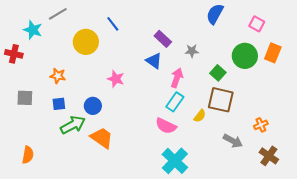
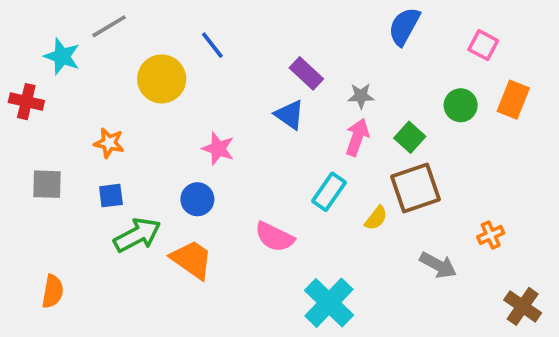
green circle: (245, 56) -> (461, 105), size x0.7
pink arrow: (177, 78) -> (357, 137), moved
brown square: (221, 100) -> (415, 188), turned -32
blue circle: (93, 106) -> (197, 199), moved
pink semicircle: (166, 126) -> (274, 237), moved
brown cross: (269, 156) -> (523, 306), moved

